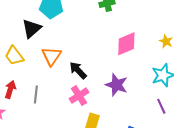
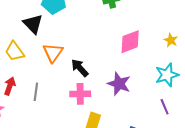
black triangle: (32, 29) -> (33, 24), turned -35
pink cross: (79, 96) -> (80, 94), turned 30

